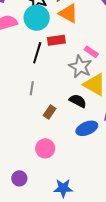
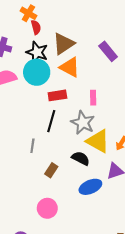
pink rectangle: (91, 52) -> (93, 98), moved, turned 56
black line: (37, 53) -> (51, 121), moved

